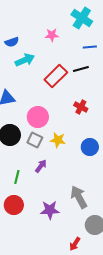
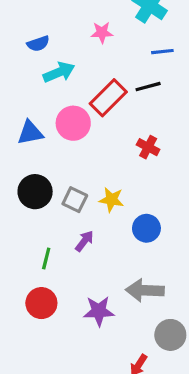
pink circle: (38, 117) -> (73, 123), moved
blue circle: (90, 147) -> (146, 228), moved
gray arrow: (79, 197) -> (145, 290), turned -60

